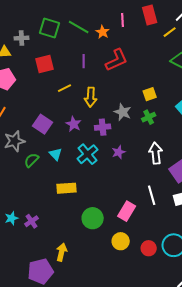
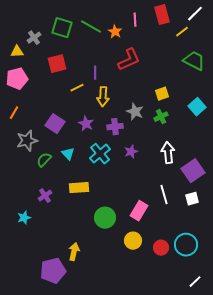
gray cross: (21, 38) -> (34, 38), turned -32
purple line: (84, 61) -> (95, 73), moved
purple cross: (32, 221) -> (45, 196), moved

